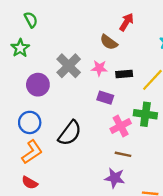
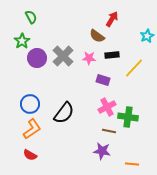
black rectangle: (124, 74) -> (112, 55), moved
purple circle: (38, 85) -> (37, 58), moved
purple rectangle: (105, 98) -> (103, 80), moved
green cross: (145, 114) -> (128, 117), moved

